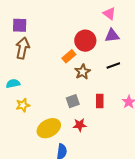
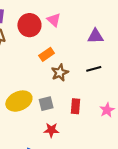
pink triangle: (109, 14) -> (54, 20), moved
red circle: (85, 41) -> (29, 25), moved
yellow ellipse: (49, 128) -> (19, 101), moved

